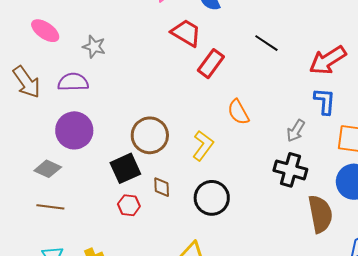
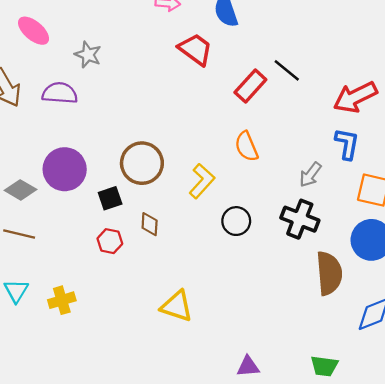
red rectangle: (211, 64) -> (250, 86), moved
purple circle: (74, 130) -> (65, 169), moved
black square: (125, 168) -> (110, 198), size x0.7
black circle: (212, 198) -> (236, 221), moved, size x0.7

